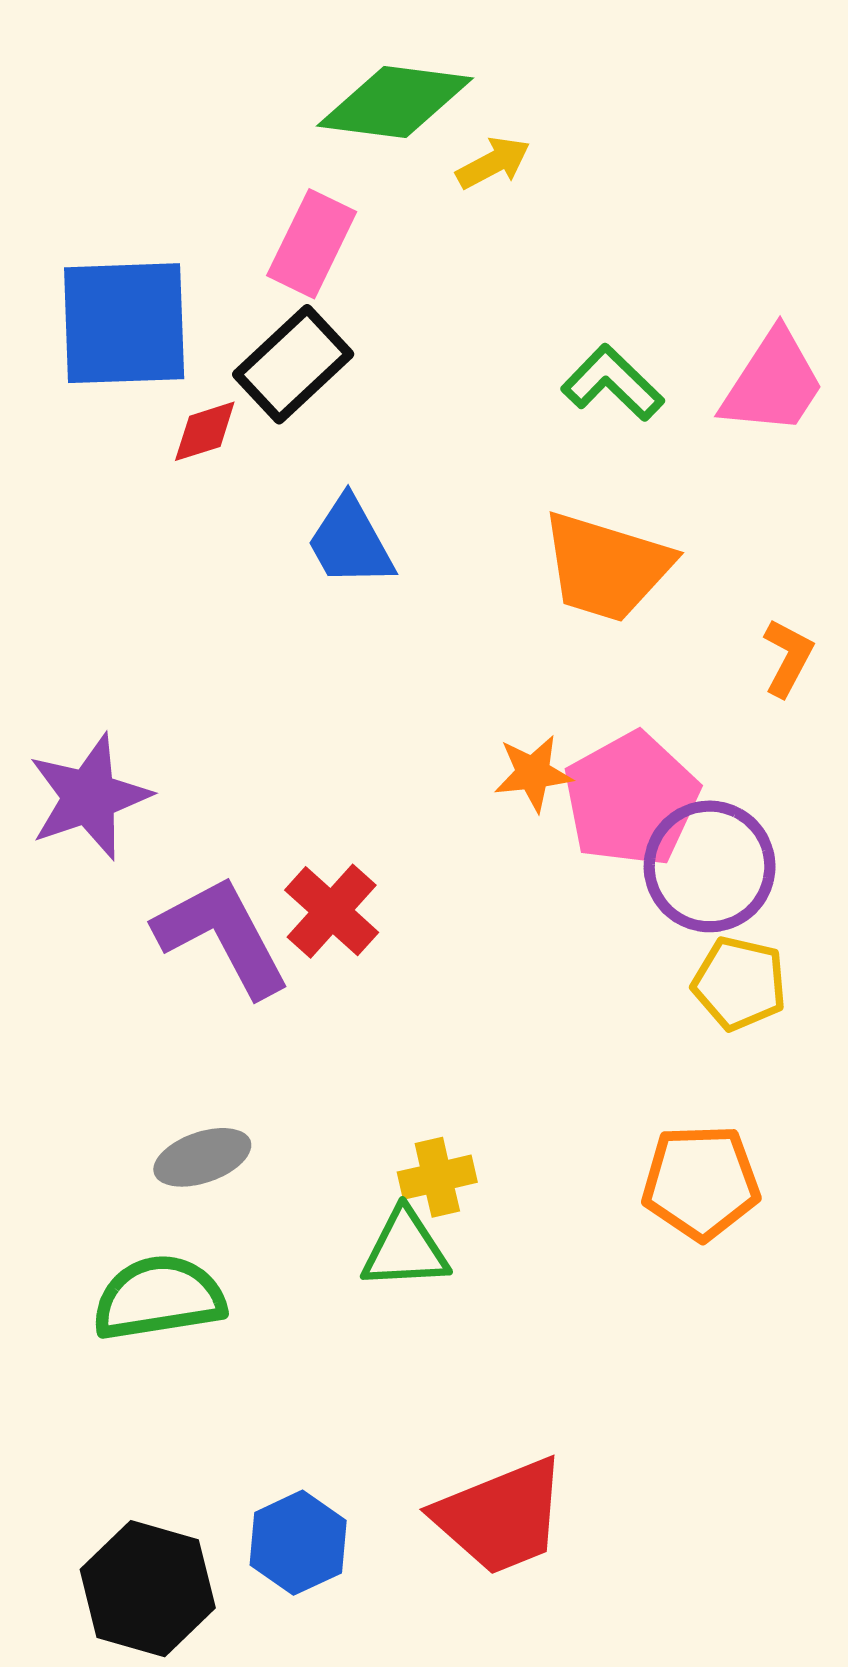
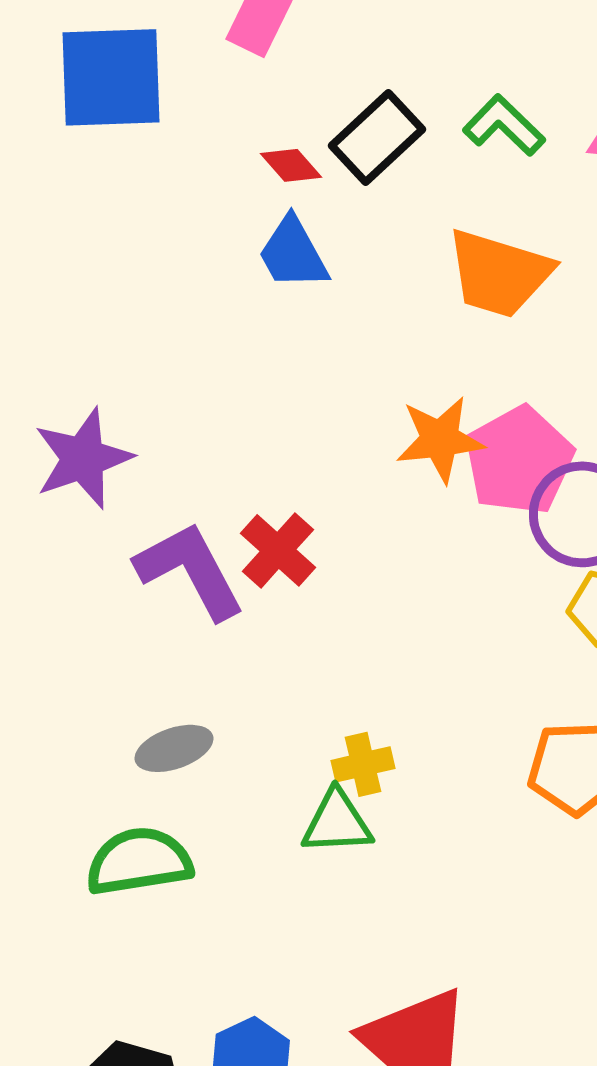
black rectangle: (293, 364) -> (377, 137), moved
red diamond: (205, 431) -> (291, 165), moved, turned 66
orange star: (533, 773) -> (440, 439), size x1.4

